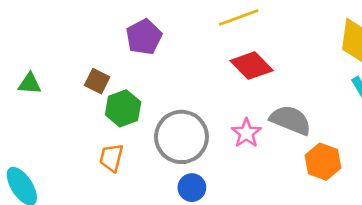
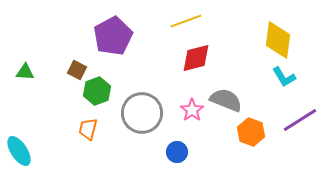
purple pentagon: (144, 37) -> (113, 36), size x1.4
red diamond: (252, 66) -> (196, 58), turned -60
blue circle: (192, 188) -> (177, 152), moved

